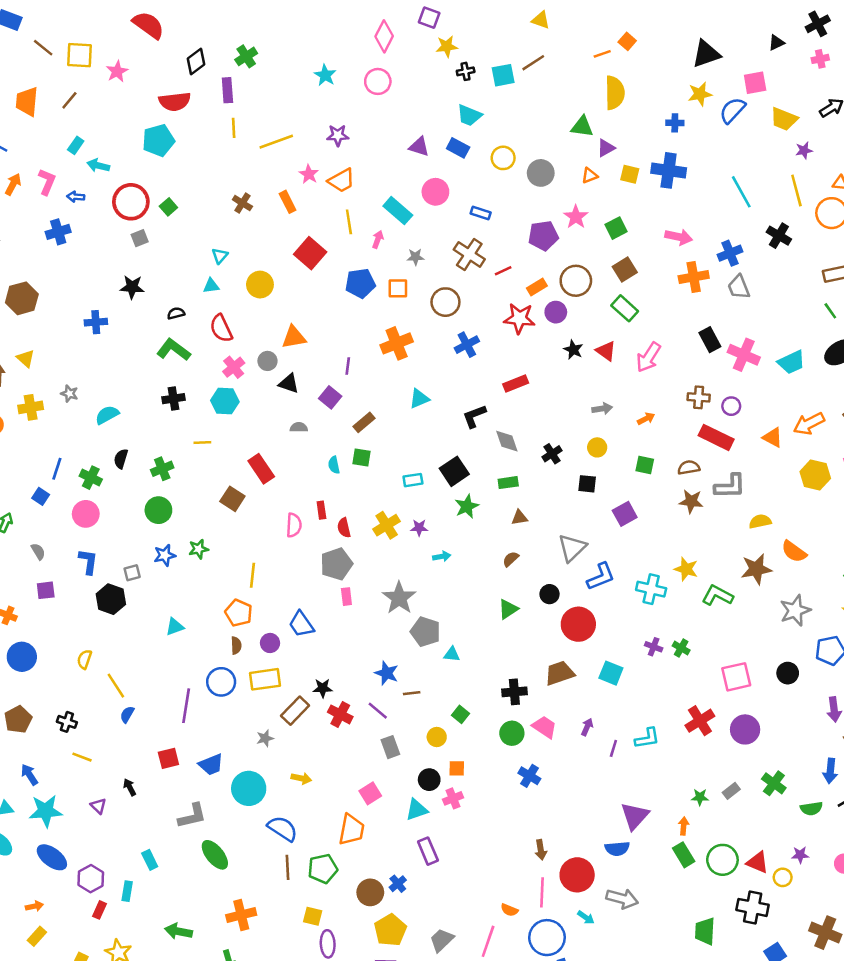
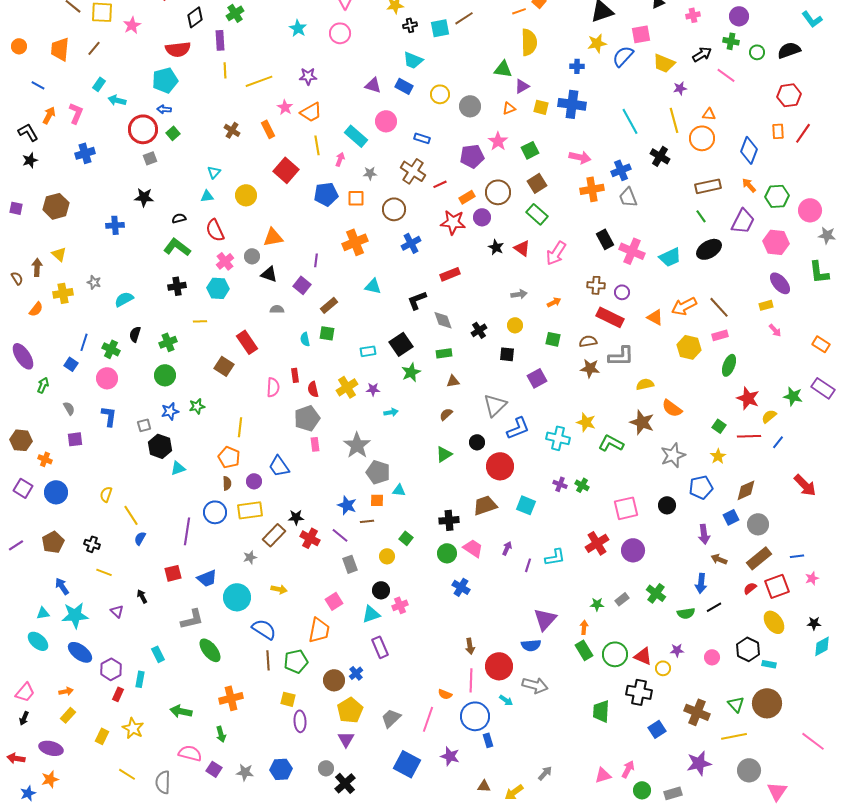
blue arrow: (76, 197) -> (164, 109), moved
cyan triangle: (419, 399) -> (373, 286), turned 36
brown star: (756, 569) -> (642, 422), turned 30
black hexagon: (111, 599) -> (160, 446), moved
orange square: (457, 768) -> (377, 500), moved

